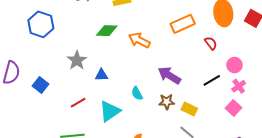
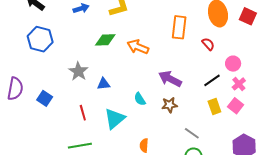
orange rectangle: (183, 24) -> (179, 27), turned -55
red line: (78, 103) -> (83, 113), turned -70
yellow rectangle: (189, 109) -> (214, 107), moved, turned 49

